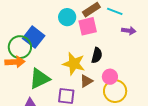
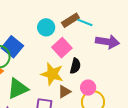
cyan line: (115, 11) -> (85, 22), moved
pink square: (88, 26) -> (62, 48), moved, turned -30
purple arrow: (129, 31) -> (107, 42), size x1.6

